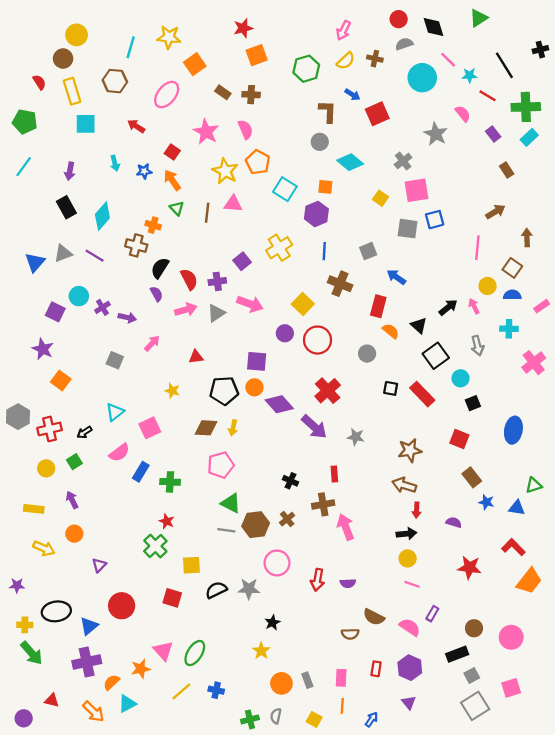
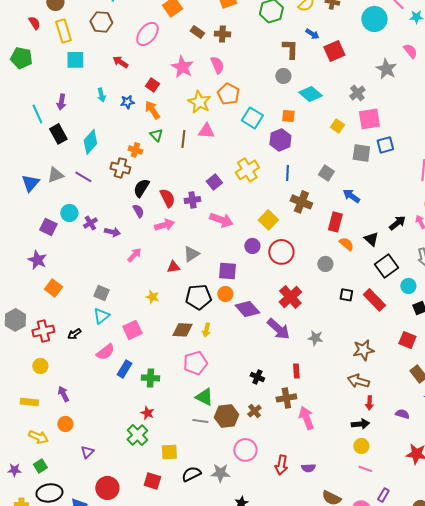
cyan line: (24, 167) -> (37, 114), moved, turned -60
gray square: (368, 251) -> (326, 173), turned -35
gray triangle: (216, 313) -> (191, 254), moved
gray square: (115, 360) -> (101, 293), moved
green square: (74, 462) -> (40, 466), moved

